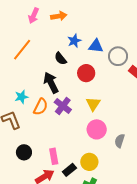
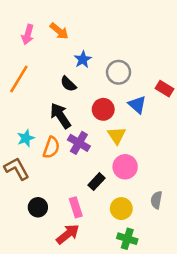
orange arrow: (59, 16) -> (59, 31), turned 56
blue triangle: (96, 46) -> (137, 105), moved, turned 42
gray circle: (118, 56) -> (119, 72), moved
red circle: (86, 73) -> (103, 109), moved
gray semicircle: (120, 141) -> (156, 200), moved
black rectangle: (69, 170) -> (96, 182), moved

